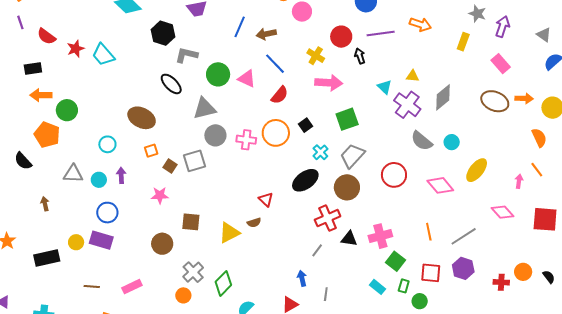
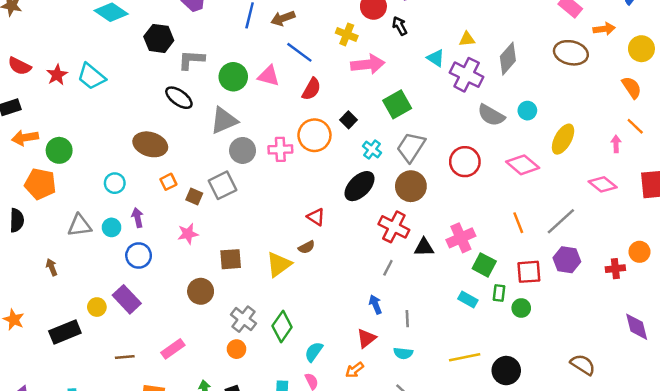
orange arrow: (524, 98) -> (604, 29), moved
black semicircle: (23, 161) -> (17, 220), turned -126
blue circle: (107, 213) -> (139, 255), moved
red cross: (328, 218) -> (394, 227), turned -30
purple rectangle: (101, 240) -> (127, 299), turned 40

